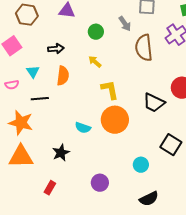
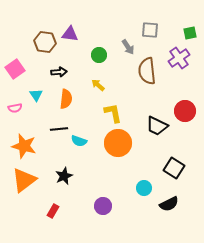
brown hexagon: (27, 15) -> (45, 42), moved
black line: (40, 99) -> (59, 129), moved
cyan semicircle: (83, 128) -> (79, 141), moved
orange triangle: (21, 157) -> (24, 180), turned -36
black semicircle: (149, 199) -> (169, 204), moved

